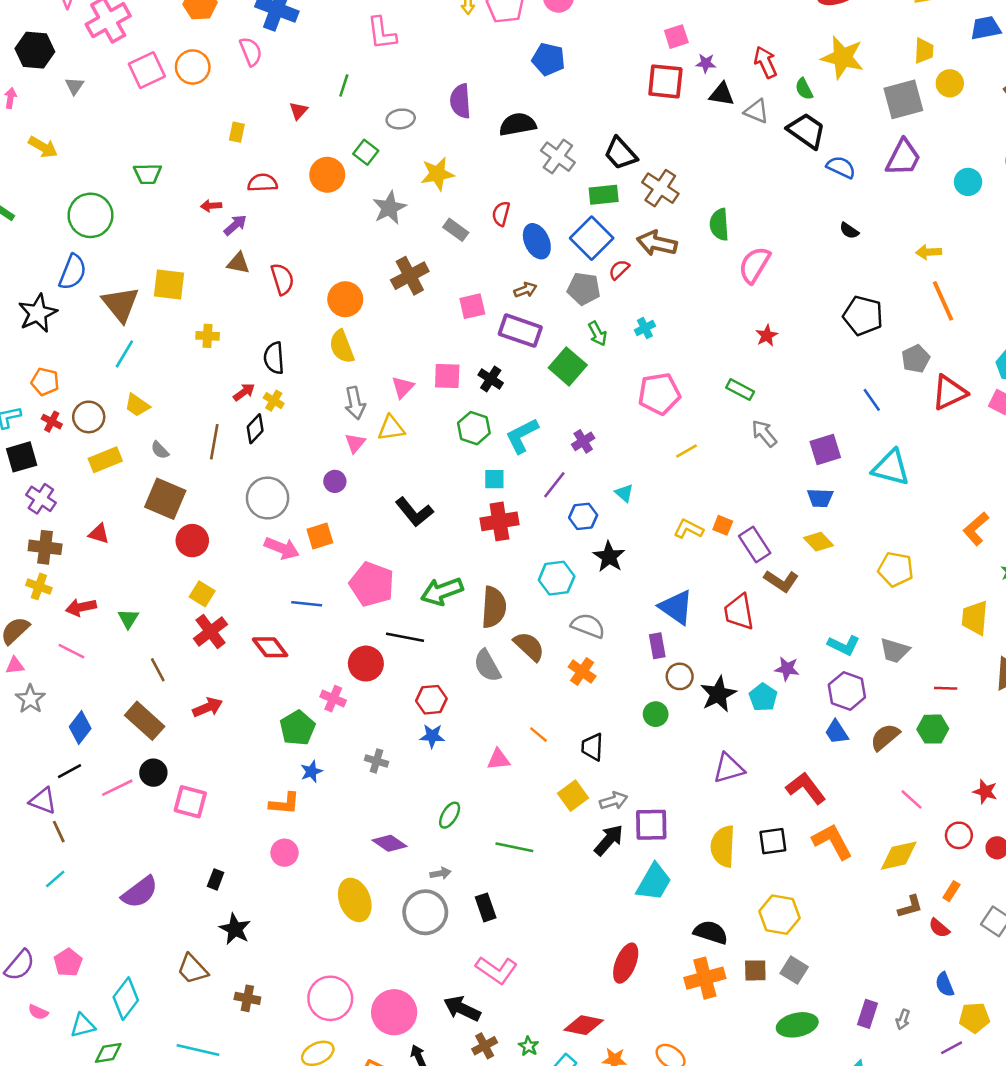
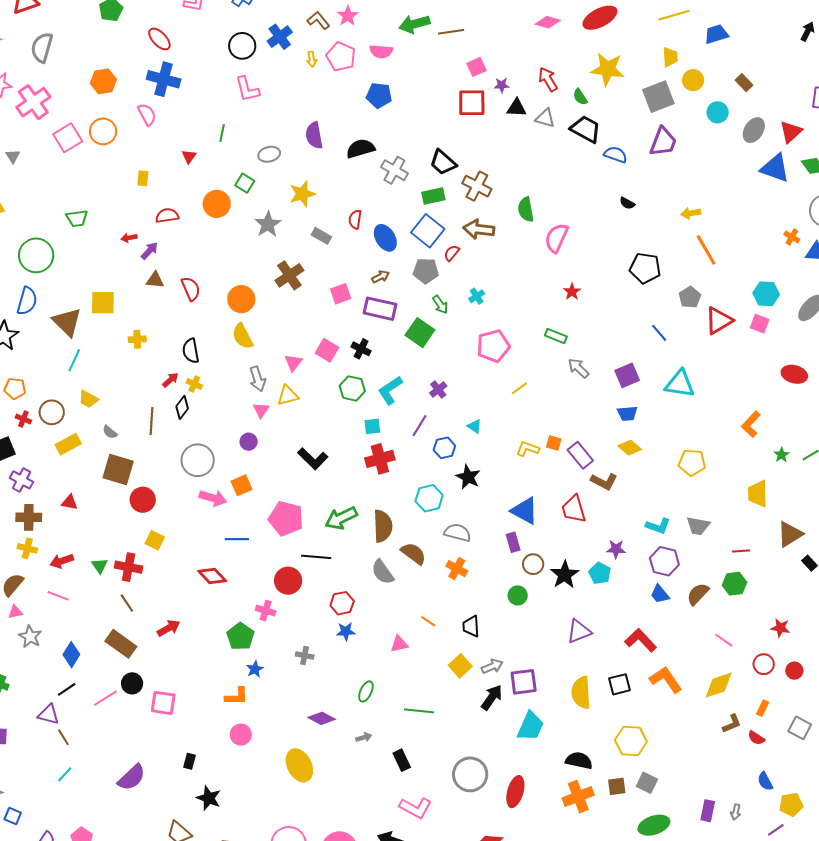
cyan circle: (968, 182) -> (718, 112), moved
pink square: (447, 376) -> (327, 350), turned 35
red cross: (210, 631) -> (129, 567), moved, turned -36
gray circle: (425, 912) -> (470, 774), moved

